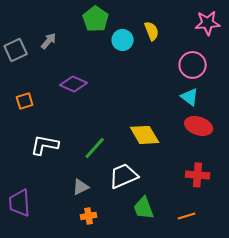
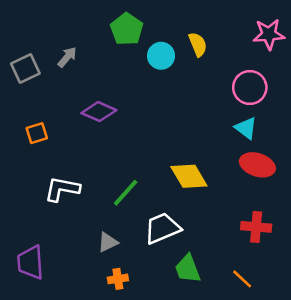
orange line: (187, 216) -> (242, 279), turned 60

